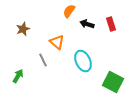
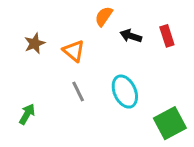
orange triangle: (57, 42) -> (74, 51), moved
gray line: (43, 60) -> (78, 92), moved
green square: (113, 82) -> (170, 123), turned 35

